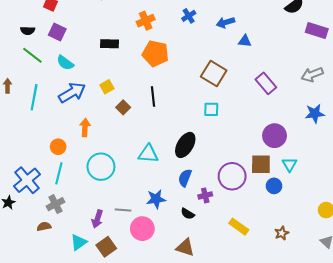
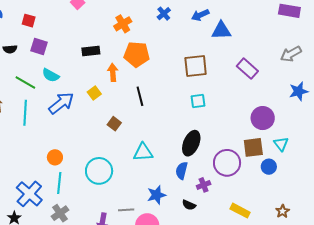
blue triangle: (245, 41) -> (221, 30), size x1.5
green line: (32, 55) -> (25, 82), moved
brown square: (214, 74) -> (196, 66), turned -30
brown square: (123, 107) -> (114, 124), moved
orange arrow: (85, 128) -> (113, 72), moved
black ellipse: (185, 145) -> (191, 143), moved

